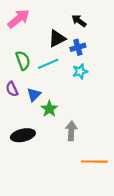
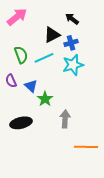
cyan star: (80, 71) -> (73, 65), size x1.5
blue triangle: (34, 95) -> (31, 86), turned -32

